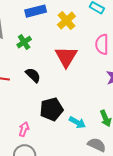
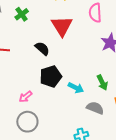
black semicircle: (33, 75) -> (42, 48), moved
pink arrow: (24, 129) -> (26, 97), turned -144

